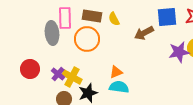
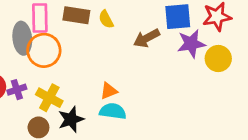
orange circle: (87, 39) -> (44, 50), moved
purple star: (179, 52) -> (191, 44), moved
purple cross: (58, 74) -> (17, 90), moved, turned 32

